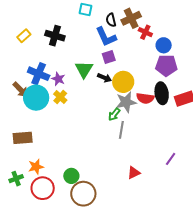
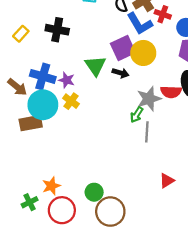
blue L-shape: (106, 37) -> (140, 24), moved
purple square: (109, 57) -> (123, 48), size x1.5
yellow circle: (123, 82) -> (143, 53), moved
brown arrow: (21, 90) -> (17, 87), moved
brown rectangle: (23, 138) -> (31, 123), moved

